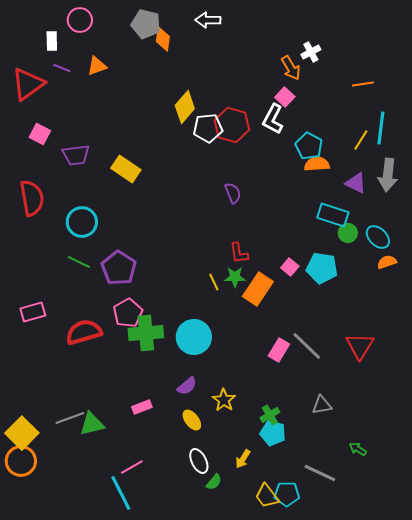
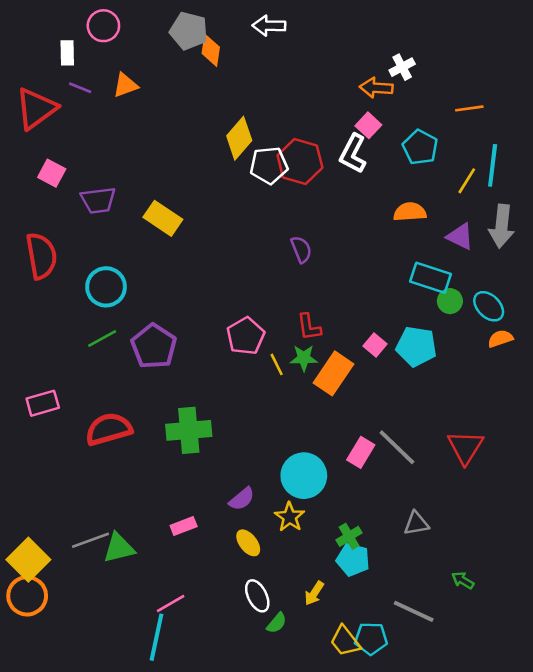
orange arrow: (291, 68) -> (376, 88), turned 125
cyan pentagon: (309, 146) -> (420, 147), moved
green line: (79, 262) -> (102, 339), turned -55
pink pentagon: (128, 313) -> (246, 336), moved
cyan circle: (194, 337) -> (304, 476), moved
cyan line: (121, 493) -> (156, 637), turned 39

